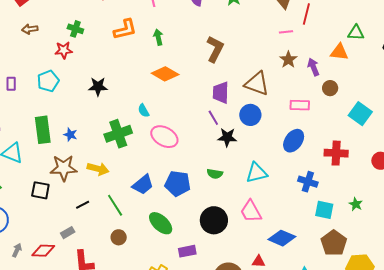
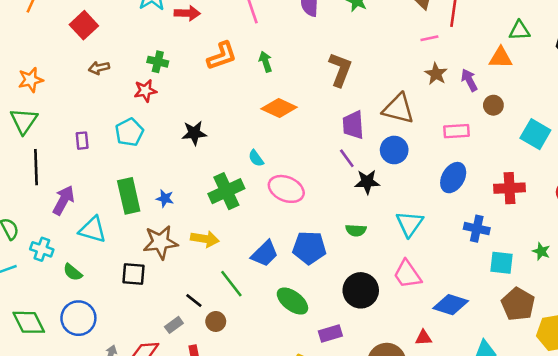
cyan triangle: (257, 173) -> (410, 224), turned -35
black line: (83, 205) -> (194, 300), moved, turned 72
brown circle: (119, 237) -> (216, 321), moved

